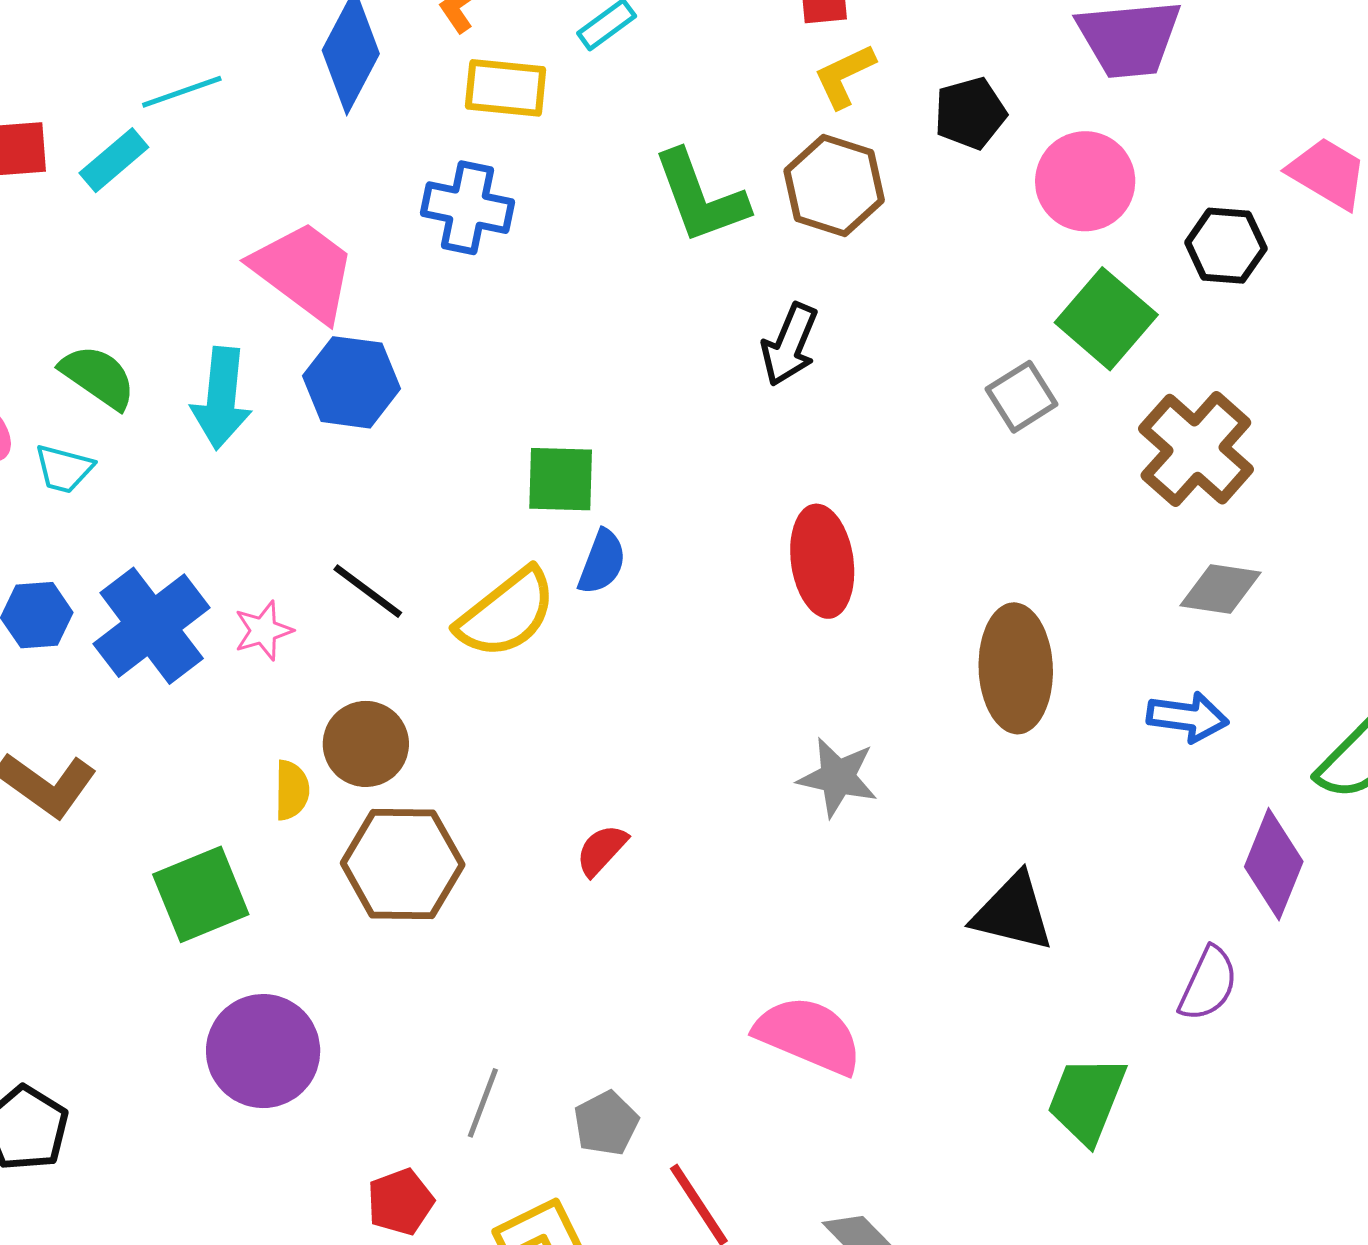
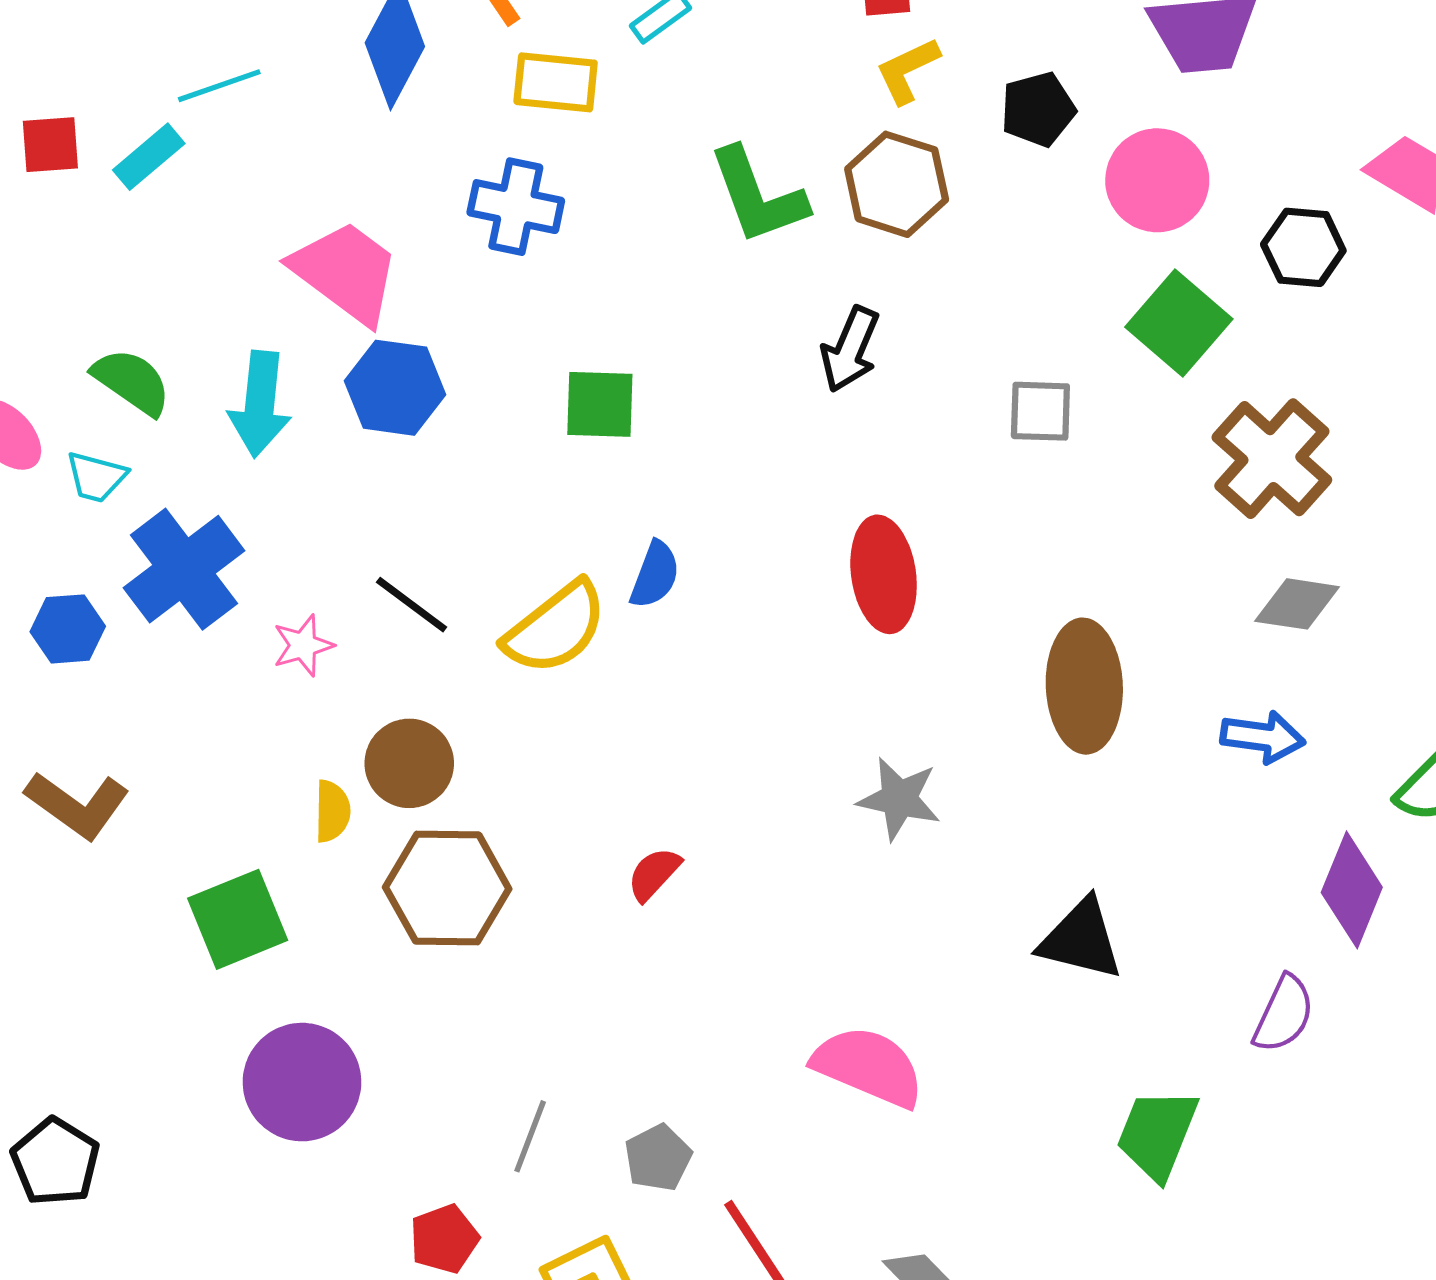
gray square: (1022, 397) -> (1040, 411), moved, turned 34
green square: (561, 479) -> (600, 404), moved
blue cross: (152, 626) -> (184, 569), moved

